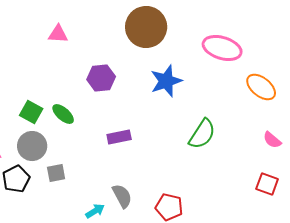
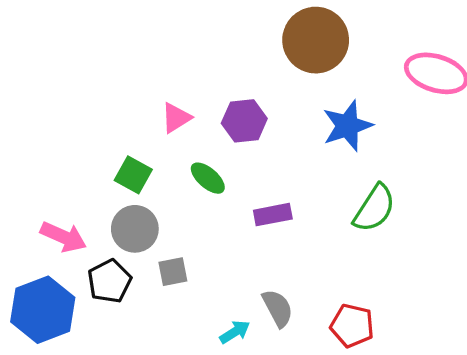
pink triangle: (58, 34) -> (176, 118), moved, turned -35
green ellipse: (63, 114) -> (208, 178), moved
green semicircle: (202, 134) -> (374, 208), moved

